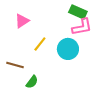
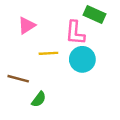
pink L-shape: (82, 27) -> (75, 33), moved, turned 105
yellow line: (40, 44) -> (48, 53), turned 49

